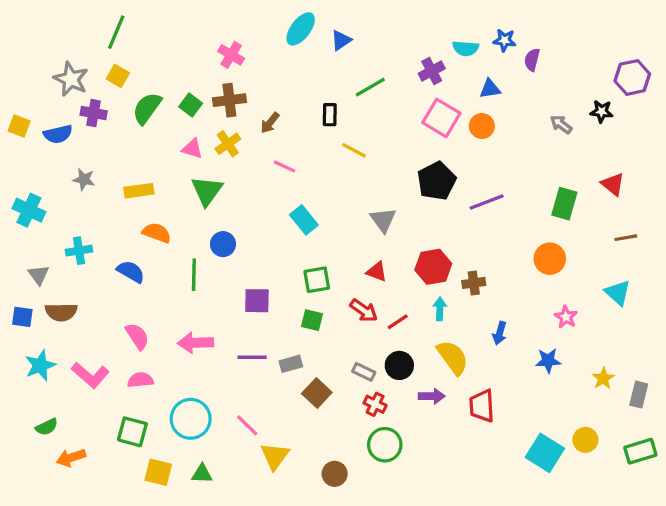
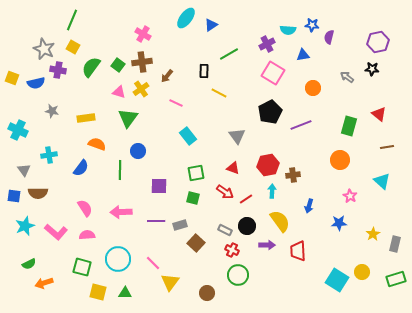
purple hexagon: (632, 77) -> (378, 42), moved
orange circle: (482, 126) -> (313, 88), moved
blue semicircle: (131, 272) -> (81, 168), turned 96

